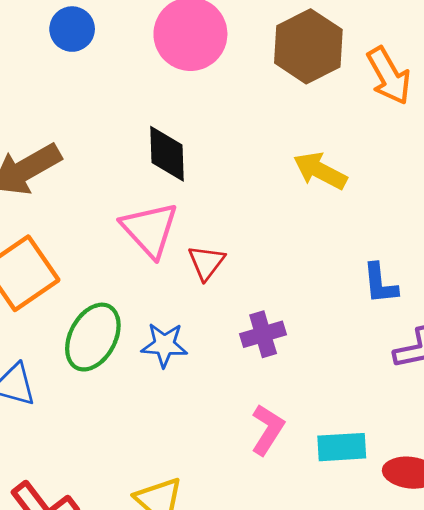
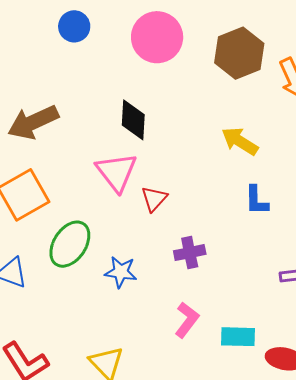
blue L-shape: (380, 284) -> (256, 200), moved
blue star: (164, 345) -> (121, 272), moved

